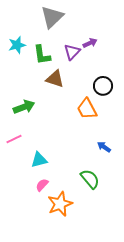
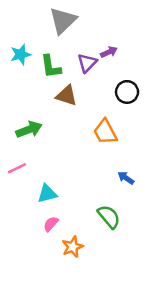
black circle: (103, 86) -> (127, 92), moved
orange star: (60, 204) -> (73, 247), size x0.7

